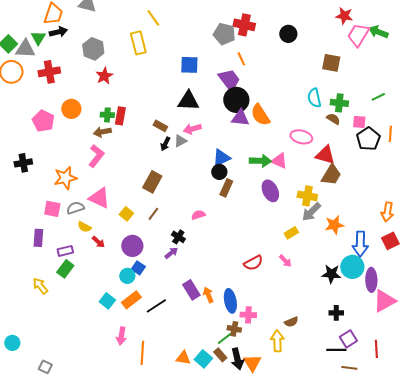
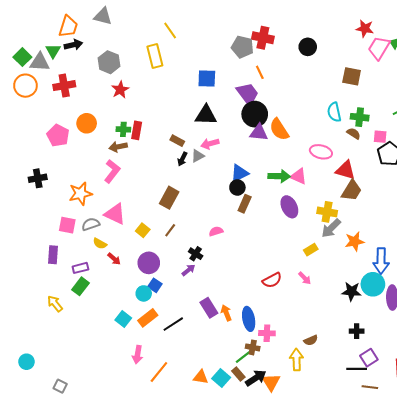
orange line: (142, 353) -> (159, 372), turned 35
black arrow: (237, 359) -> (256, 378), turned -110

